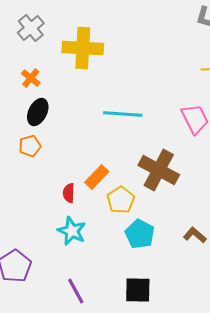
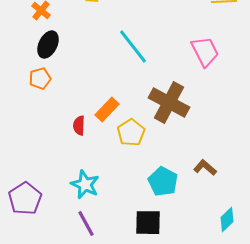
cyan line: (123, 114) -> (133, 47), turned 48
cyan star: (72, 231) -> (85, 185), moved
cyan pentagon: (140, 234) -> (163, 182), moved

